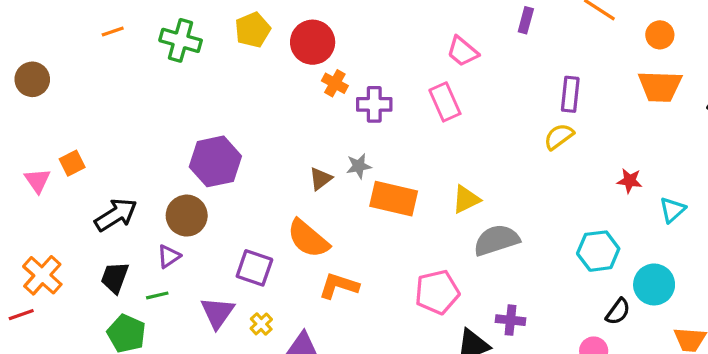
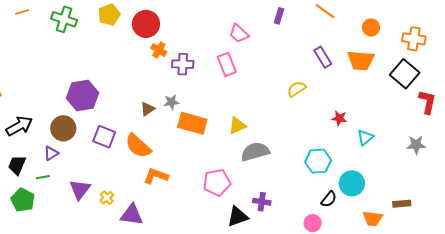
orange circle: (660, 35) -> (371, 27), moved
purple rectangle: (570, 94) -> (323, 57), moved, turned -40
purple square: (254, 268) -> (104, 137), moved

